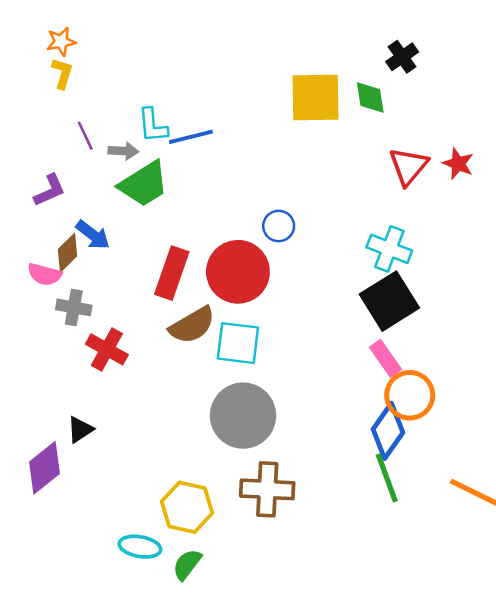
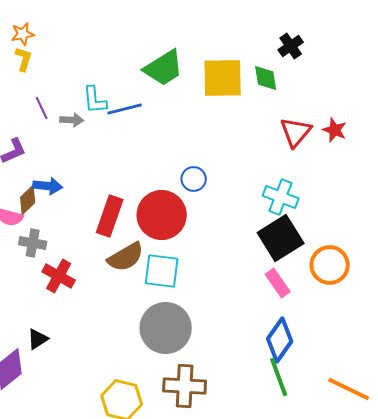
green trapezoid: (144, 184) -> (164, 68), moved
blue arrow: (93, 235) -> (48, 186), turned -32
orange circle: (410, 395) -> (330, 265), moved

